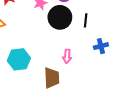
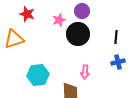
black line: (86, 20) -> (116, 37), moved

